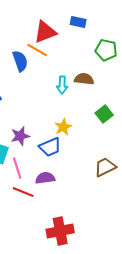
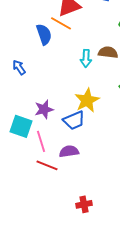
yellow star: (63, 127) -> (87, 100), size x1.4
red cross: (60, 231) -> (84, 204), size x0.6

